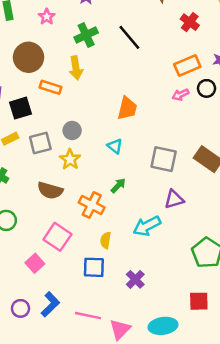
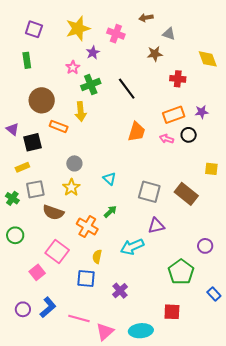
pink star: (47, 17) -> (73, 67), moved
red cross: (190, 22) -> (178, 79), turned -35
pink arrow: (180, 95) -> (167, 139), turned 40
orange trapezoid: (127, 108) -> (137, 132), moved
gray square: (40, 143) -> (35, 189), moved

